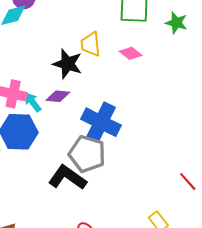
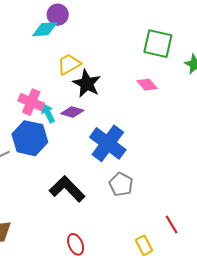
yellow trapezoid: (91, 44) -> (69, 64), moved, turned 55
gray pentagon: (87, 154) -> (121, 184), moved, size x0.7
red line: (188, 181) -> (172, 225), moved

